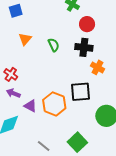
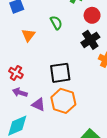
green semicircle: (54, 45) -> (56, 23), moved
black cross: (84, 47) -> (90, 40), turned -36
black square: (80, 92) -> (60, 73), moved

